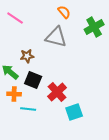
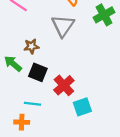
gray triangle: (56, 37) -> (63, 26), turned 50
orange cross: (14, 94) -> (22, 122), moved

